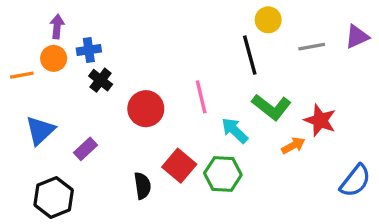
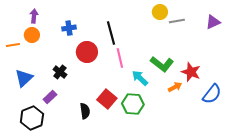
gray line: (312, 47) -> (177, 21), moved
blue cross: (89, 50) -> (69, 28), moved
black line: (250, 55) -> (111, 33), moved
black cross: (101, 80) -> (60, 72), moved
red circle: (146, 109) -> (87, 52), moved
purple rectangle: (85, 149) -> (50, 97), moved
blue semicircle: (355, 181) -> (212, 94), moved

